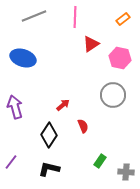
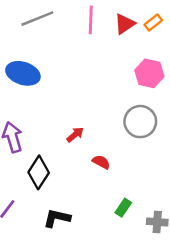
red triangle: (91, 44) -> (125, 24), moved
red semicircle: (83, 126) -> (101, 162), turned -40
black diamond: (49, 135) -> (39, 172), moved

